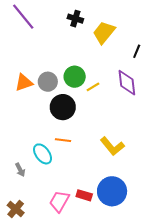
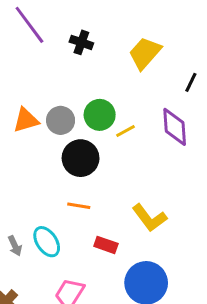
black cross: (75, 19) -> (81, 42), moved
cyan ellipse: (43, 154) -> (47, 242), moved
red rectangle: (84, 195) -> (106, 245), moved

